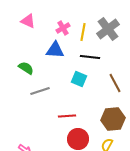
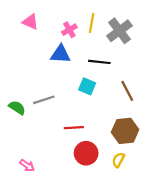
yellow line: (83, 32) -> (92, 23), moved
green semicircle: (26, 68) -> (17, 108), moved

